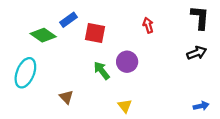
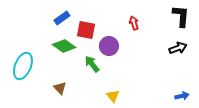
green diamond: (43, 35) -> (64, 46), moved
purple circle: (127, 62) -> (109, 46), moved

